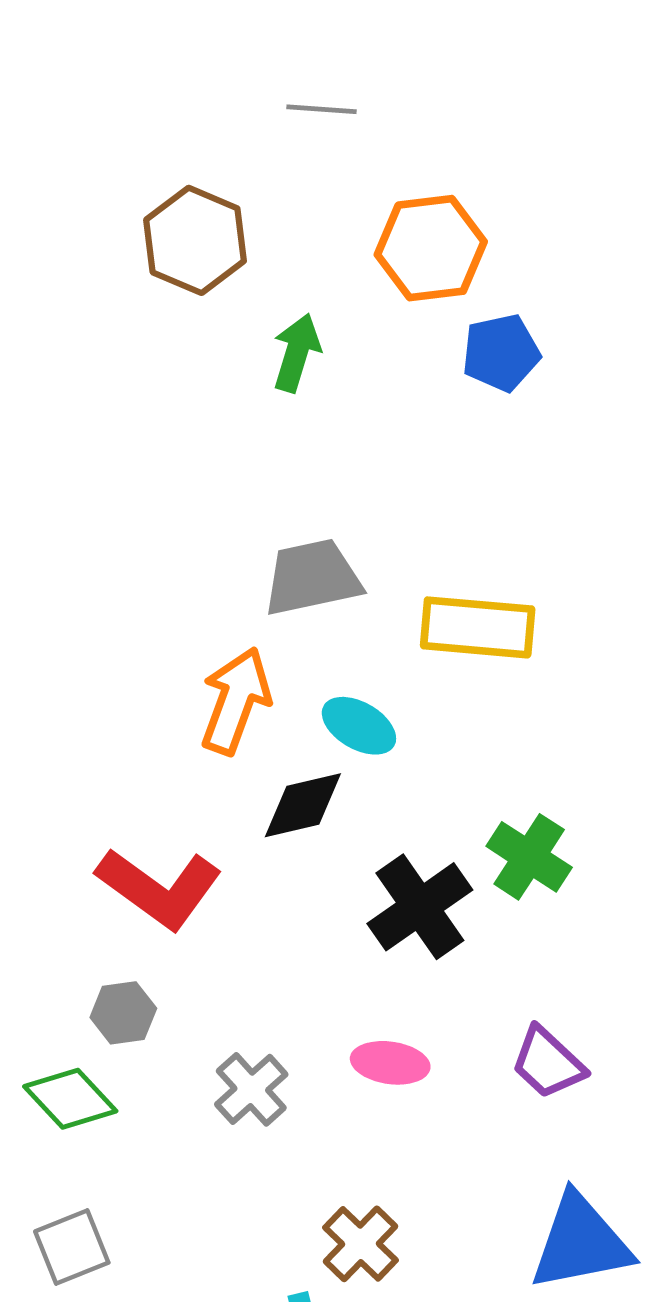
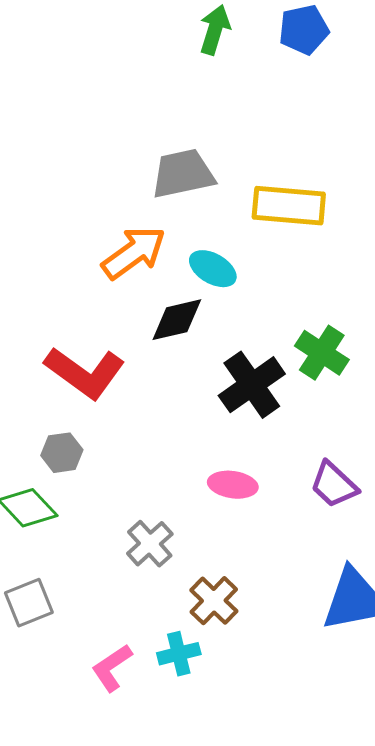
green arrow: (297, 353) -> (215, 30), moved
orange arrow: (236, 701) -> (134, 253), turned 34
gray cross: (251, 1089) -> (150, 544), moved

